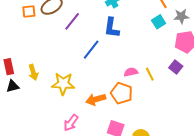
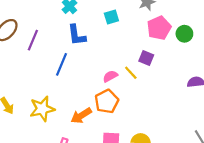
cyan square: (159, 22) -> (111, 17), moved, turned 32
purple square: (176, 67) -> (146, 58), moved
orange pentagon: (122, 93) -> (107, 101), turned -30

